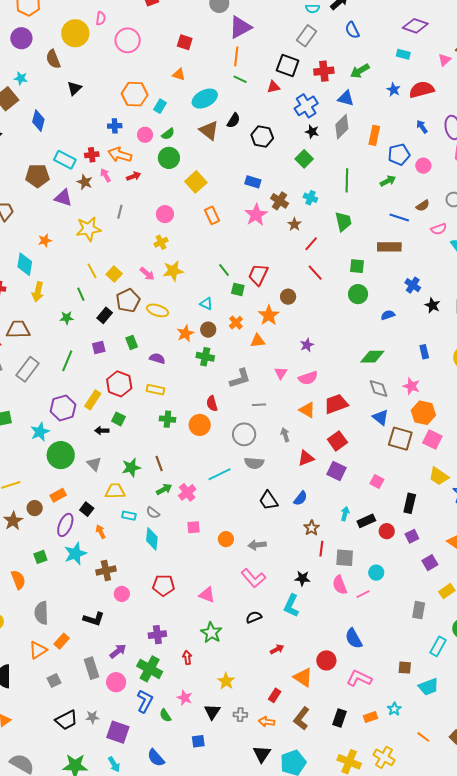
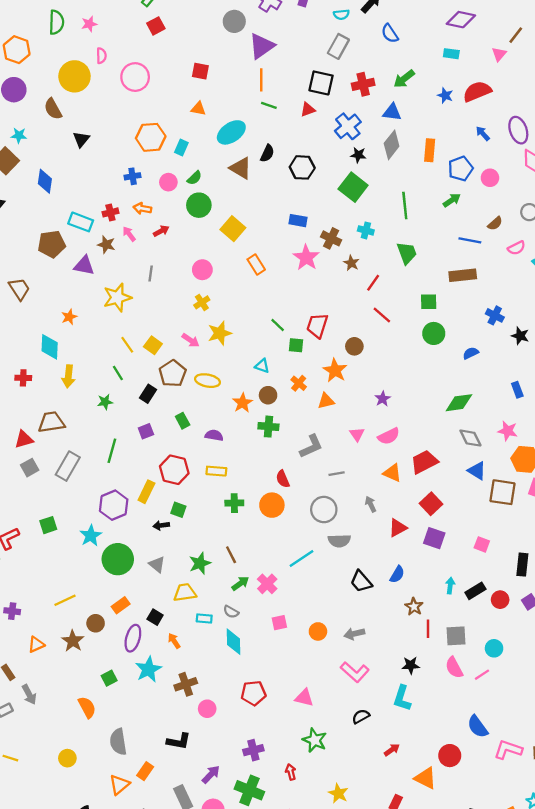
orange arrow: (120, 155) -> (142, 208), size x0.7
green square: (304, 159) -> (353, 187), size x1.4
pink L-shape: (359, 678) -> (508, 750), moved

